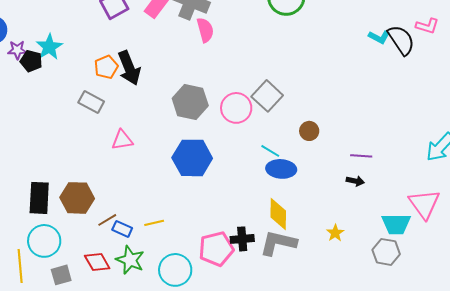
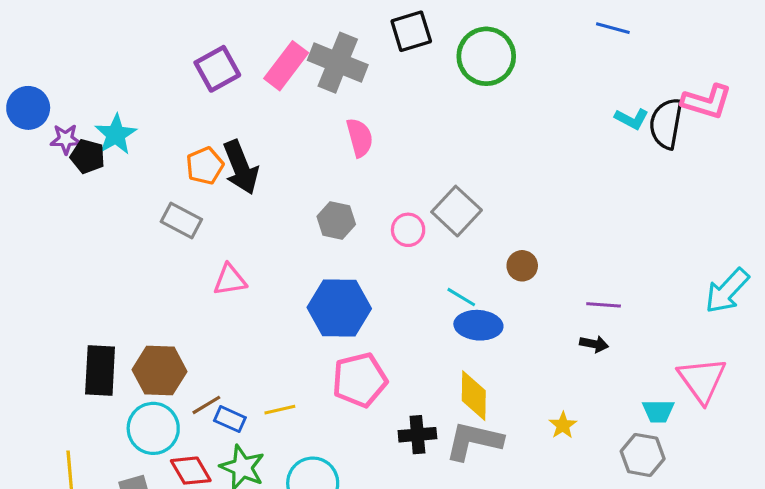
pink L-shape: (427, 26) -> (707, 102), size x1.4
pink semicircle: (205, 30) -> (360, 138), moved
black semicircle: (401, 40) -> (666, 124), turned -136
gray hexagon: (190, 102) -> (336, 220), size x0.7
pink circle: (236, 108) -> (408, 230), size x0.7
cyan trapezoid: (396, 224) -> (658, 411), size x0.7
cyan circle: (44, 241) -> (153, 428), moved
pink pentagon: (216, 249) -> (360, 380), moved

